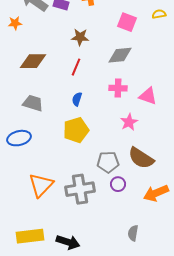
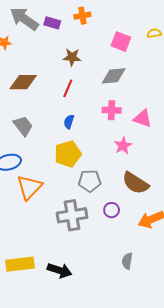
gray trapezoid: (33, 103) -> (23, 126), turned 35
gray pentagon: (108, 162) -> (90, 181), moved
orange triangle: (41, 185) -> (29, 187), moved

